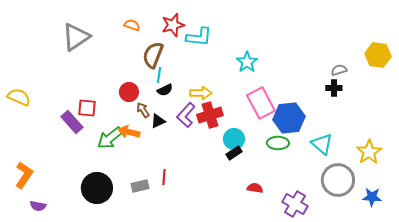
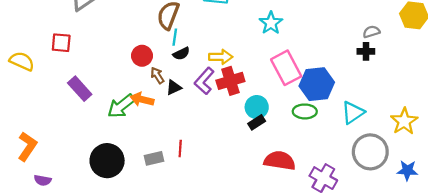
red square: (87, 108) -> (61, 43), moved
cyan triangle: (322, 144) -> (353, 113), turned 45
red semicircle: (255, 188) -> (280, 161), size x1.8

